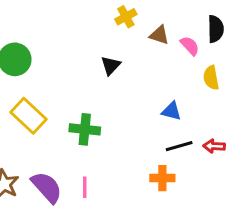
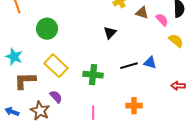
yellow semicircle: (211, 78) -> (176, 41), turned 140
black line: (179, 146) -> (129, 66), moved
orange cross: (162, 178) -> (134, 106), moved
purple semicircle: (47, 187) -> (56, 97), moved, size x0.6

